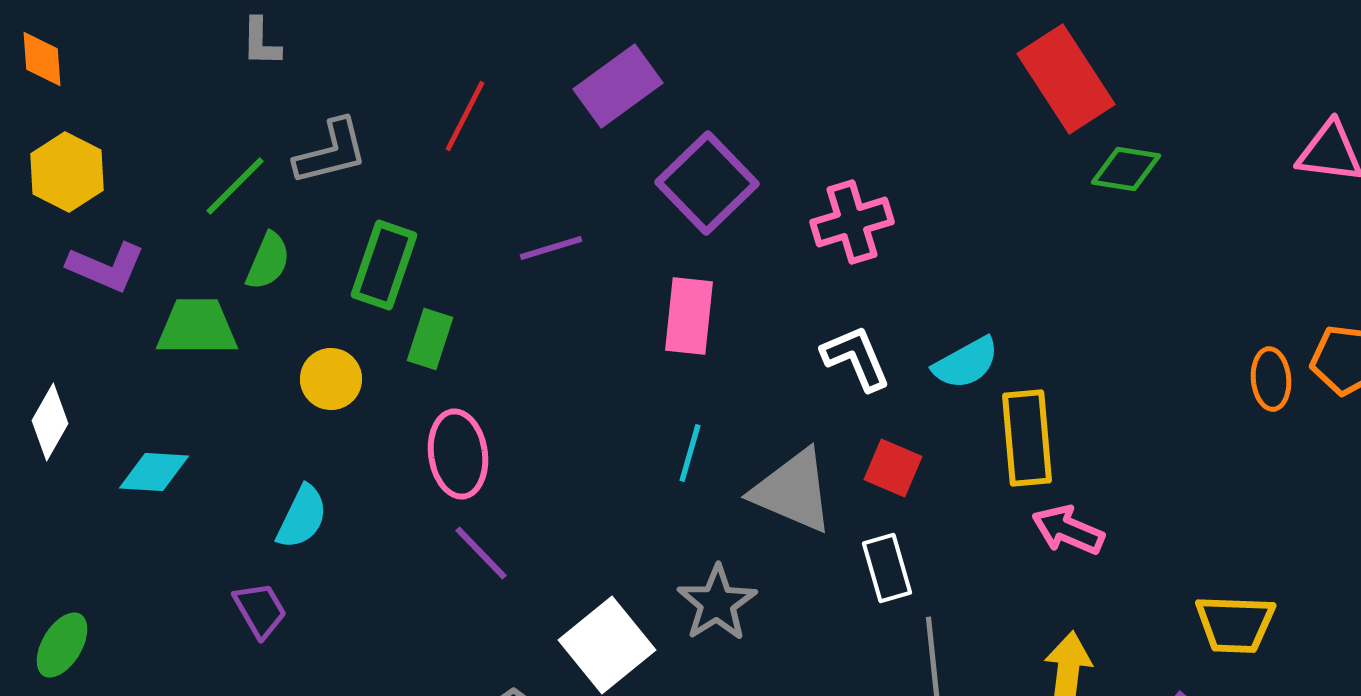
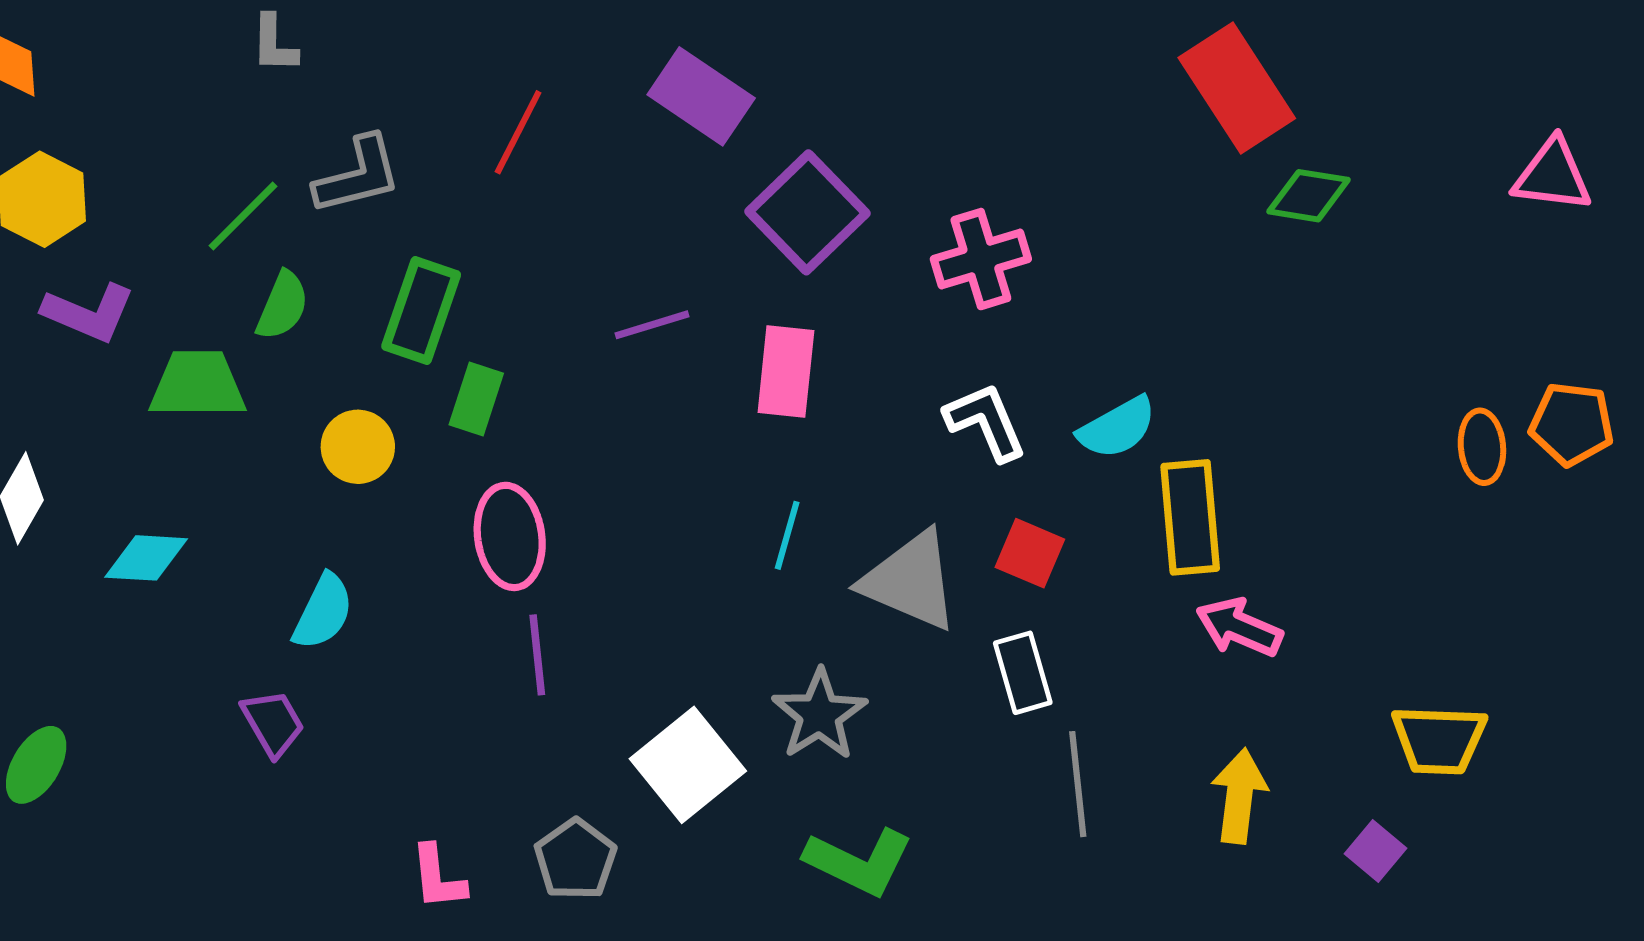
purple rectangle: (618, 86) -> (701, 96), turned 70
purple line: (551, 248) -> (652, 325), moved
purple line: (481, 553) -> (537, 655), turned 38

